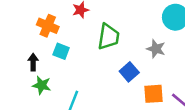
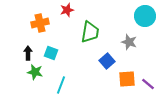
orange cross: (48, 26) -> (40, 23), turned -36
cyan square: (61, 51) -> (51, 53), moved

